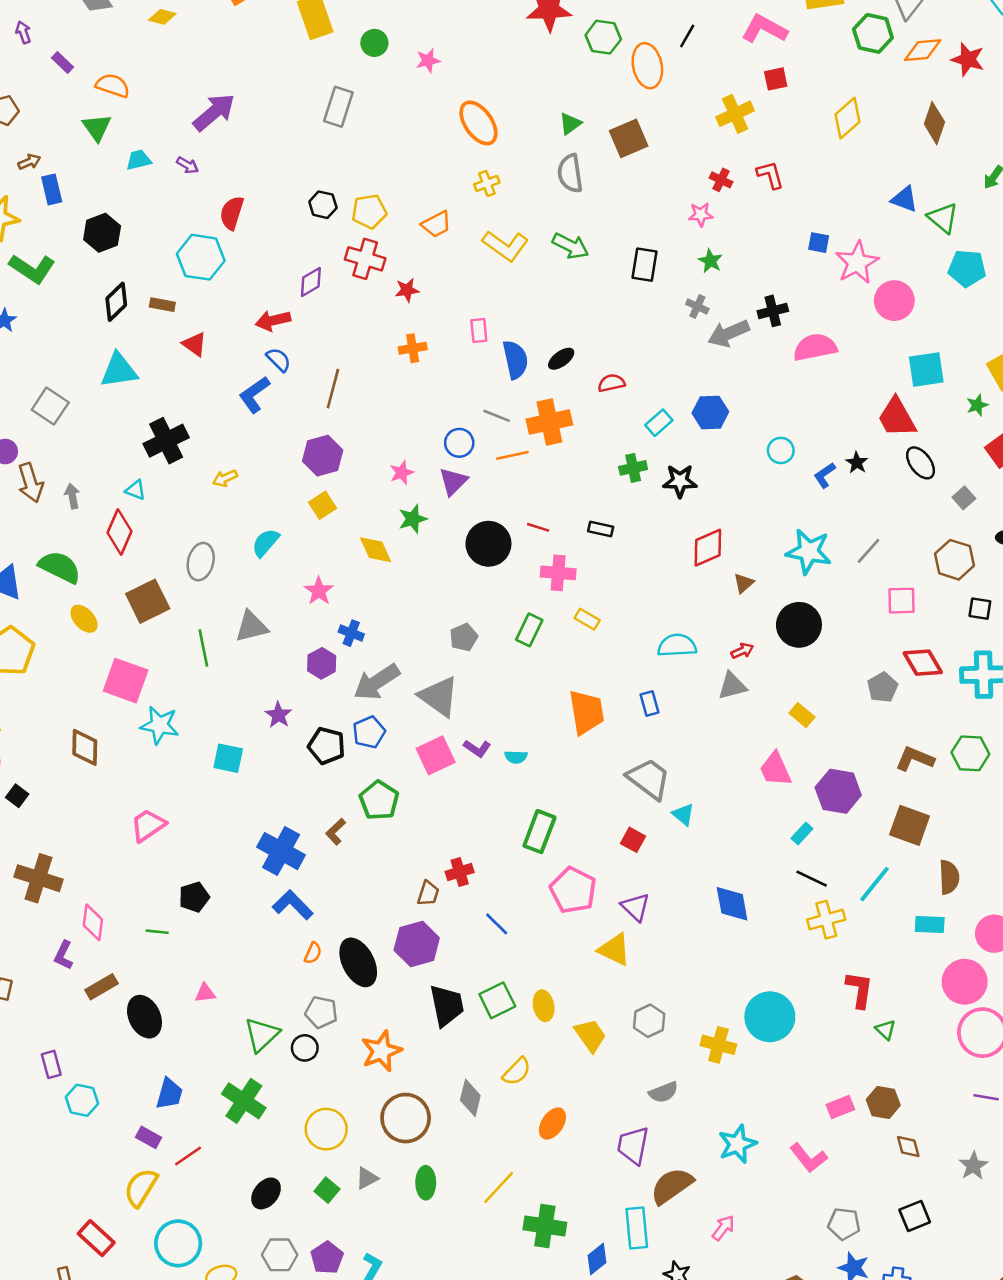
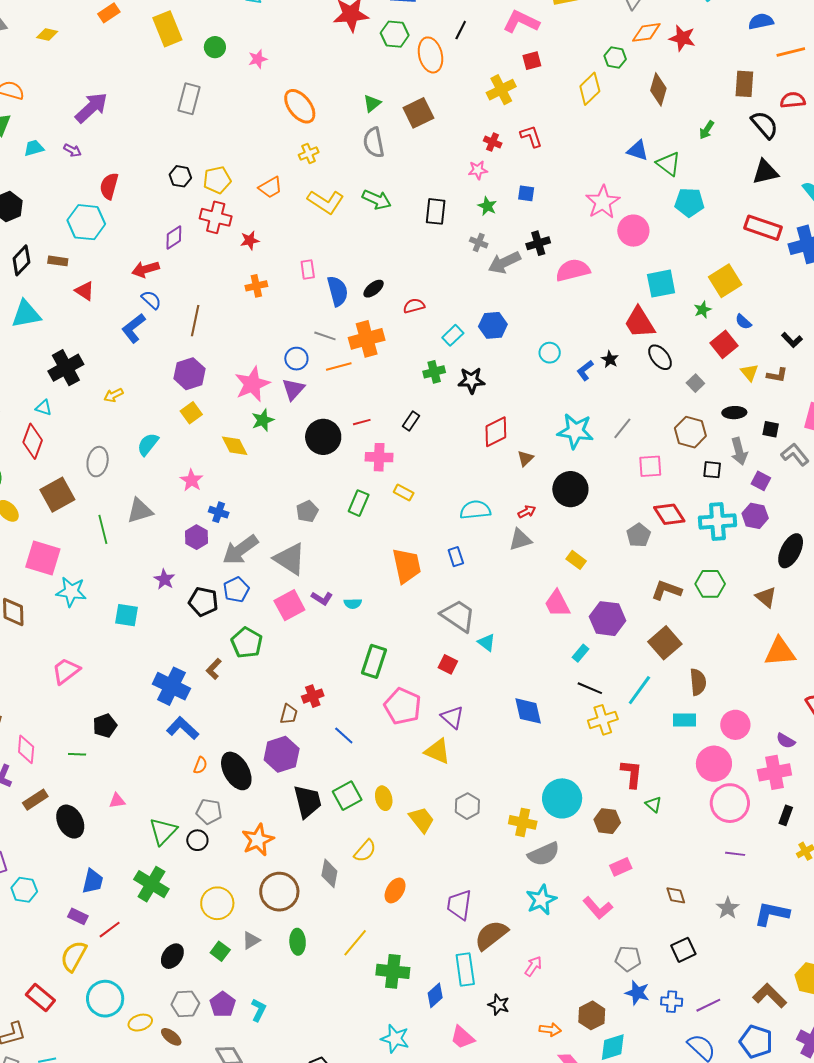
green hexagon: (873, 33) -> (615, 57), moved, size x0.7
blue square: (819, 243) -> (526, 193), moved
pink star: (402, 473) -> (252, 384), size x1.8
red line: (538, 527) -> (362, 422), turned -30
black rectangle: (601, 529) -> (411, 421), turned -66
brown square: (910, 825) -> (665, 643), turned 32
gray semicircle: (663, 1092) -> (544, 854), moved, size x1.4
brown hexagon: (883, 1102) -> (607, 821), moved

